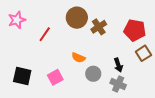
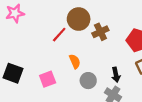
red line: (45, 34) -> (59, 35), moved
orange semicircle: (78, 58) -> (75, 61), turned -144

